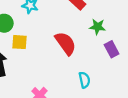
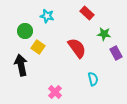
yellow square: (19, 42) -> (38, 47), turned 32

